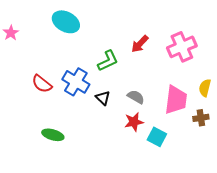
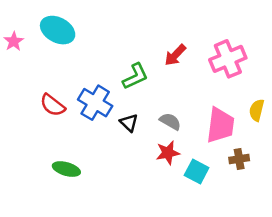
cyan ellipse: (66, 22) -> (58, 30), moved
brown cross: (201, 118) -> (239, 159), moved

